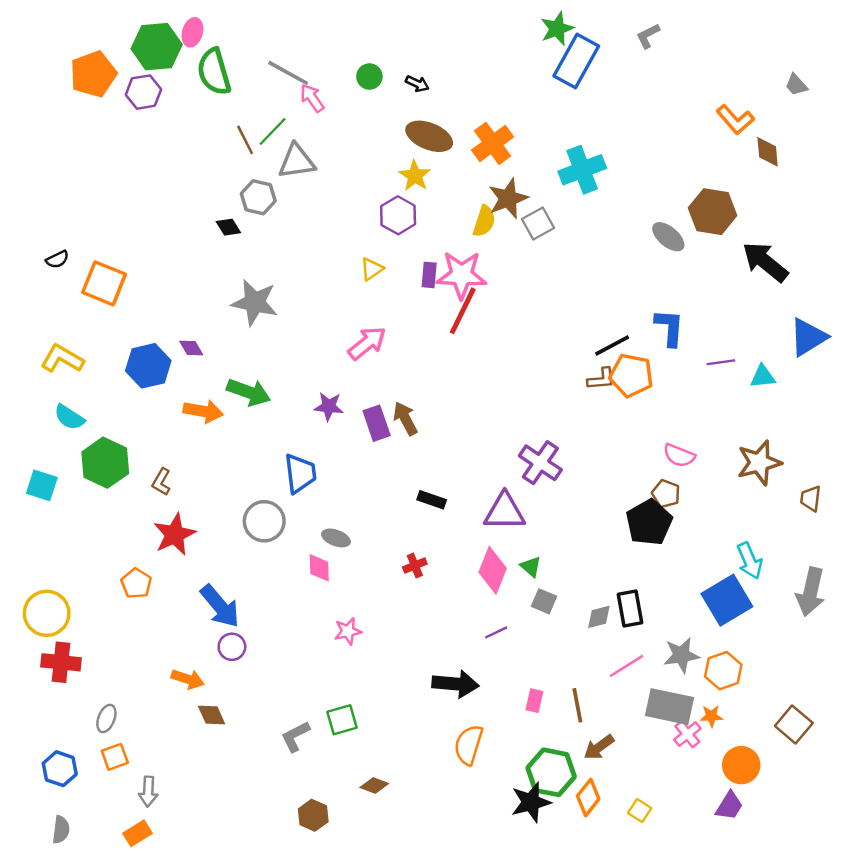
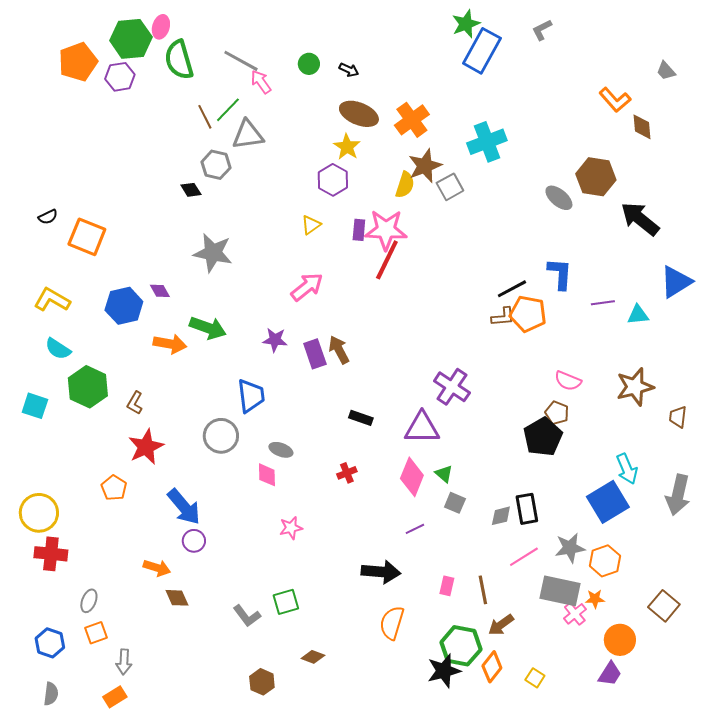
gray L-shape: (295, 736) -> (247, 616), turned -100

